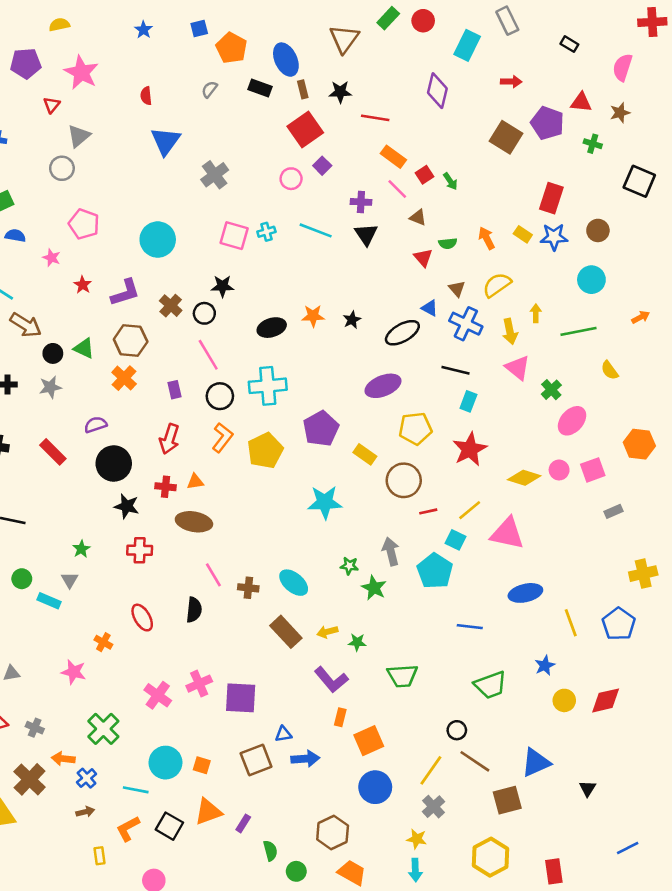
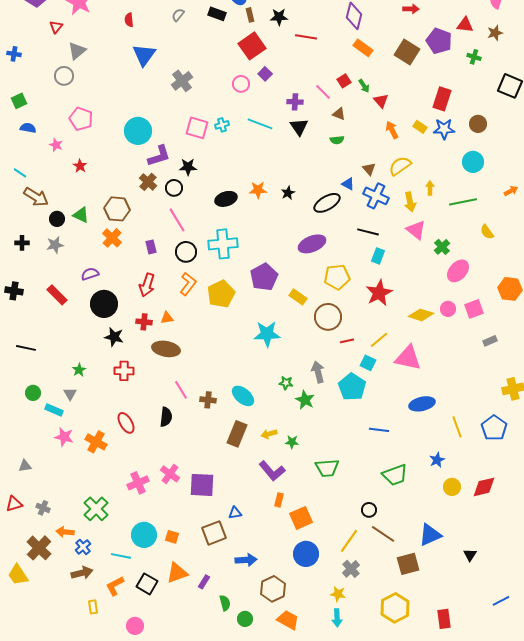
orange rectangle: (393, 157) -> (363, 48), moved
green semicircle: (448, 243) -> (337, 140), moved
red triangle: (423, 258) -> (381, 101), moved
purple L-shape: (125, 293) -> (159, 156), moved
brown rectangle: (286, 632) -> (237, 434), turned 65
orange cross: (103, 642) -> (96, 442), size x1.5
pink star: (74, 672) -> (64, 437), moved
pink cross: (199, 684) -> (170, 474), turned -30
pink cross: (158, 695) -> (138, 483), turned 30
blue arrow: (305, 759) -> (246, 560), moved
brown arrow: (85, 812) -> (82, 573), size x1.5

